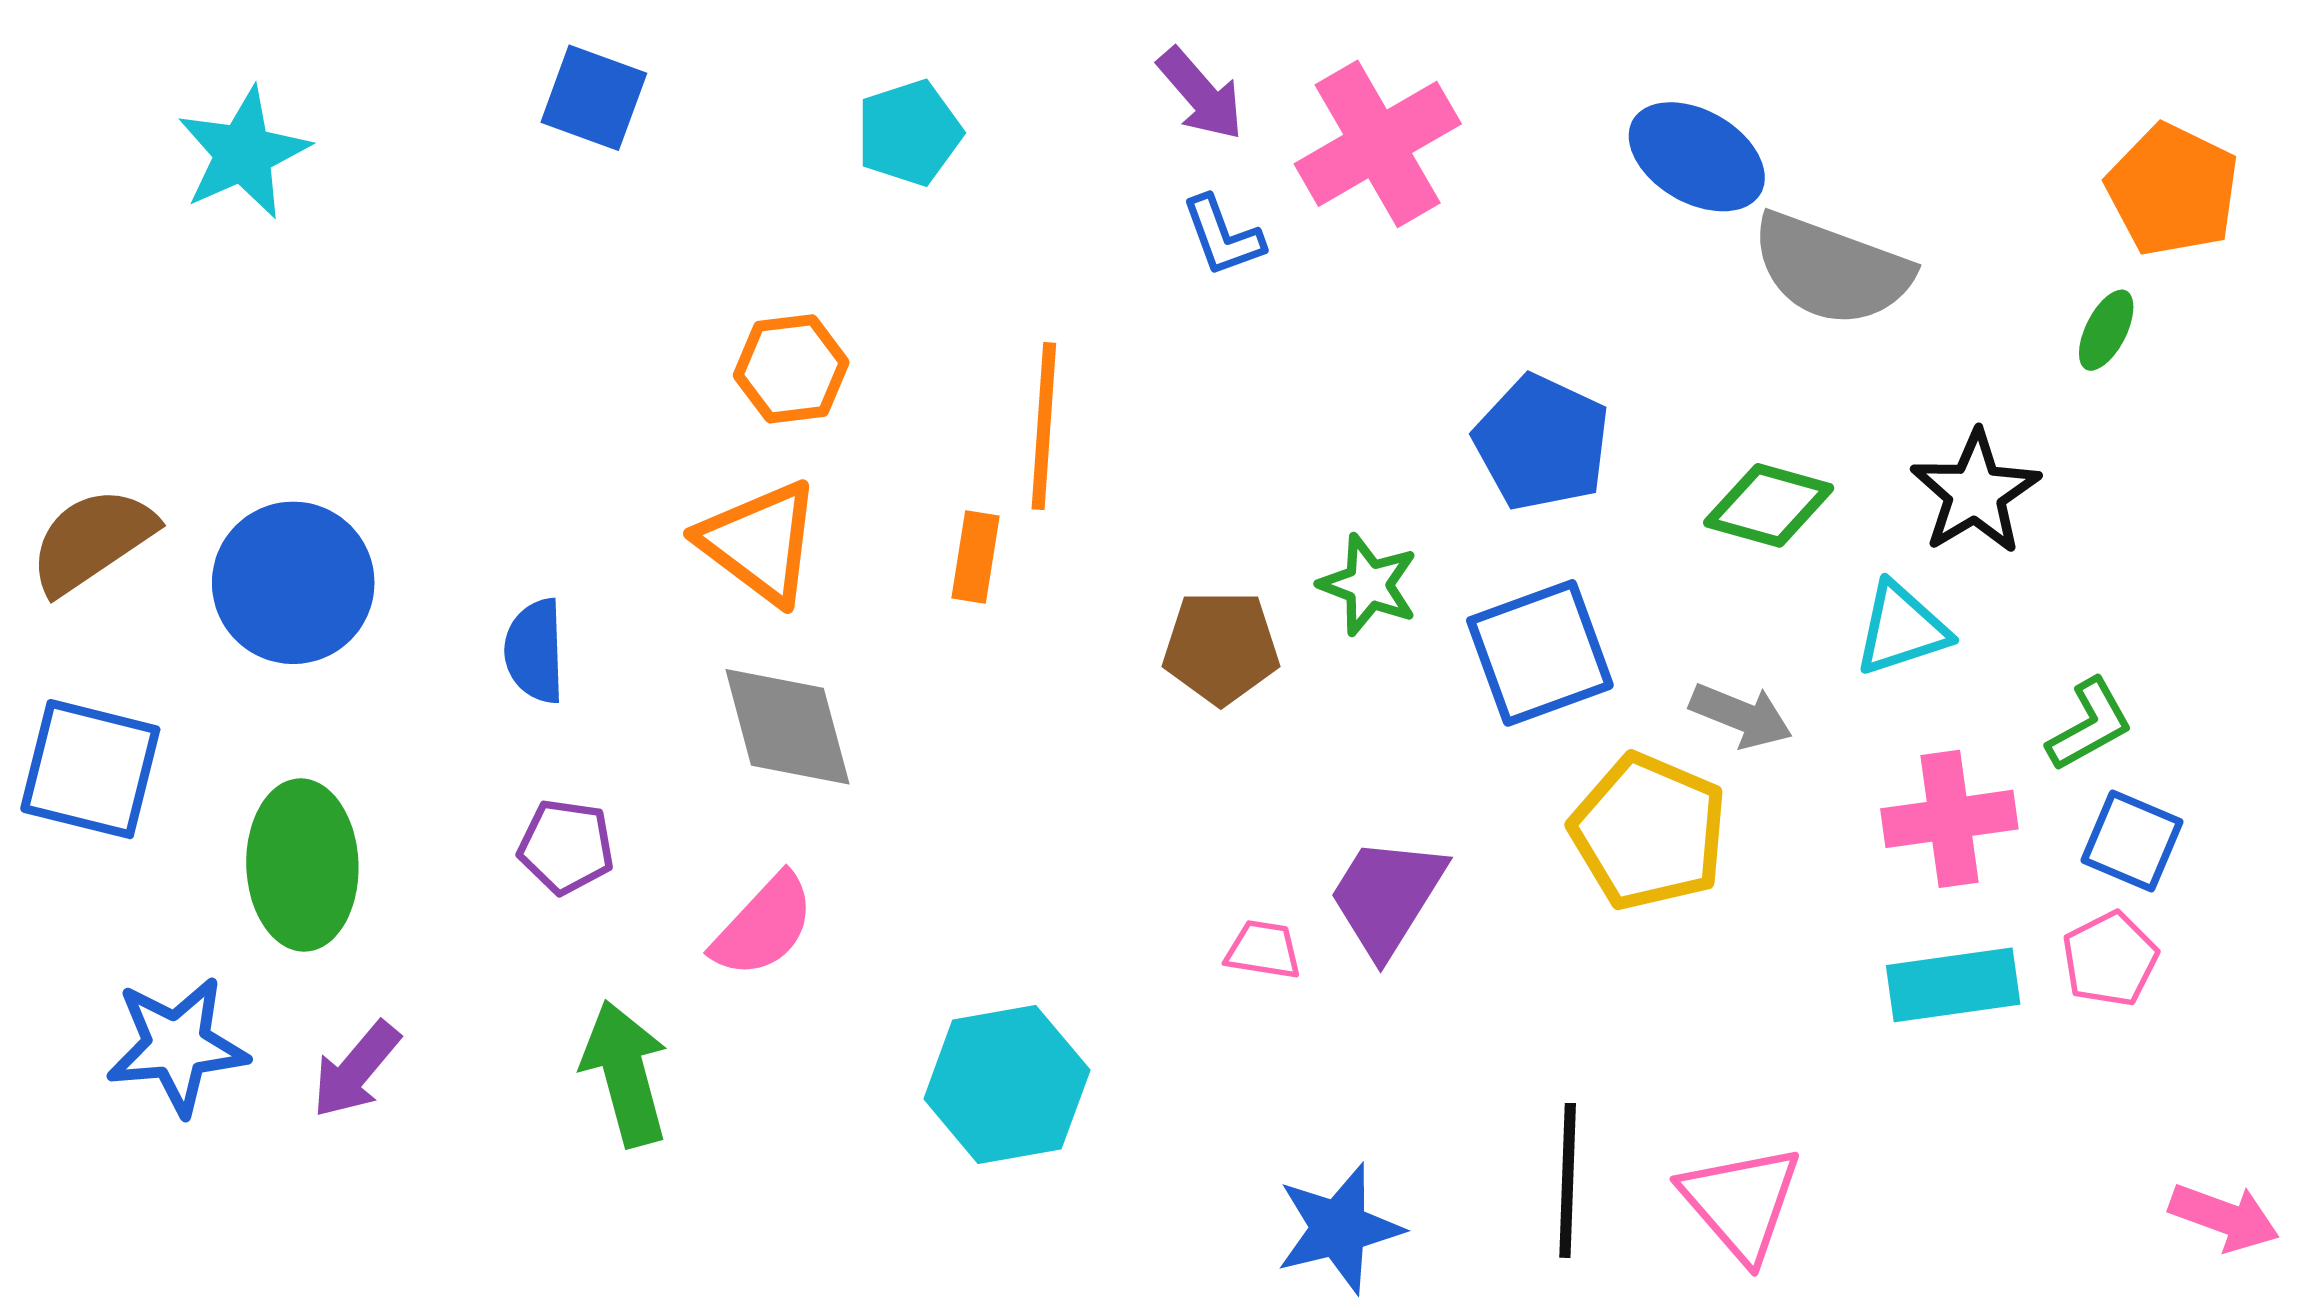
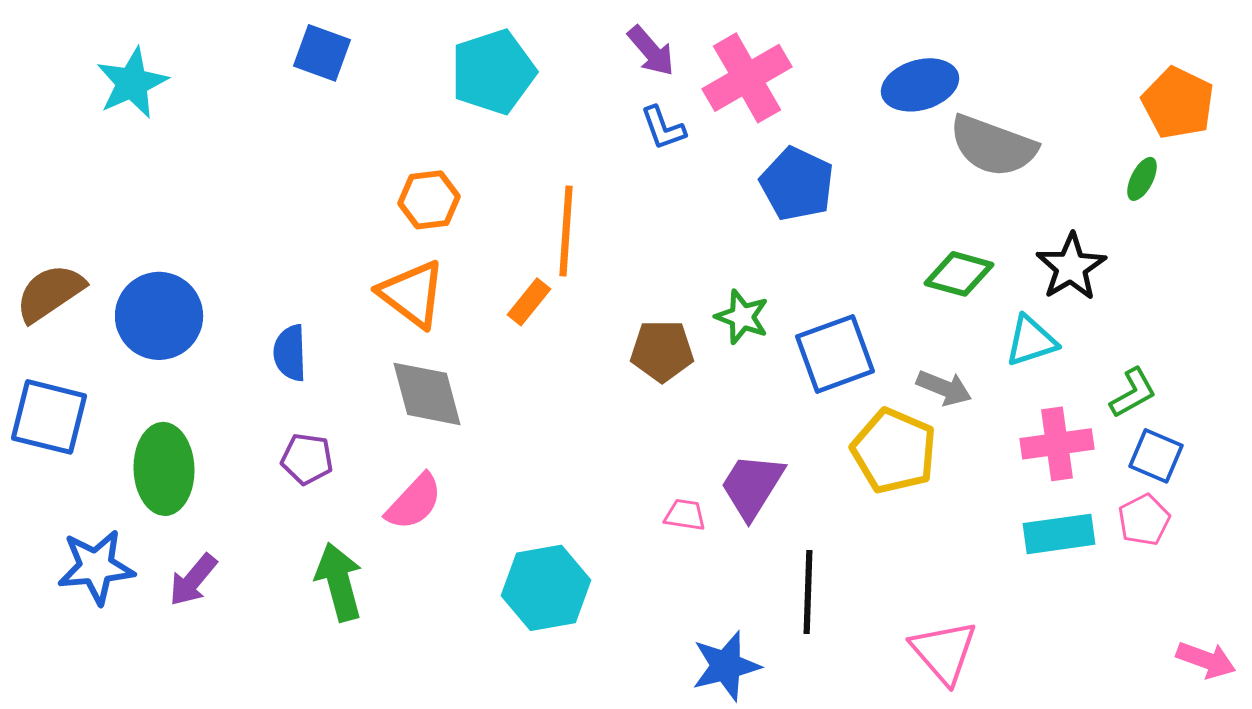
cyan pentagon: (909, 133) -> (493, 72), size x1.5
blue ellipse: (1697, 157) -> (920, 85), turned -46
blue pentagon: (1542, 443) -> (797, 184), moved
orange rectangle: (976, 557) -> (529, 302), turned 30
black line: (1568, 1180) -> (808, 592), moved

